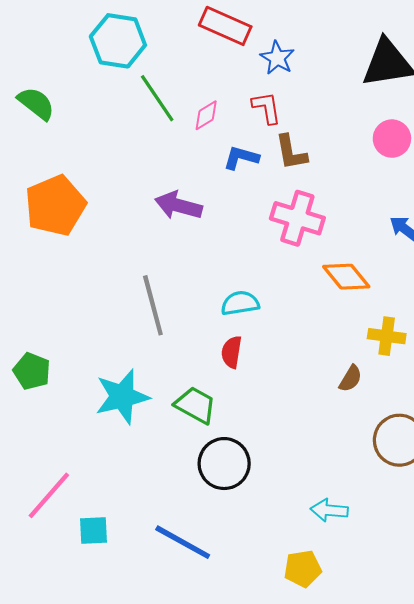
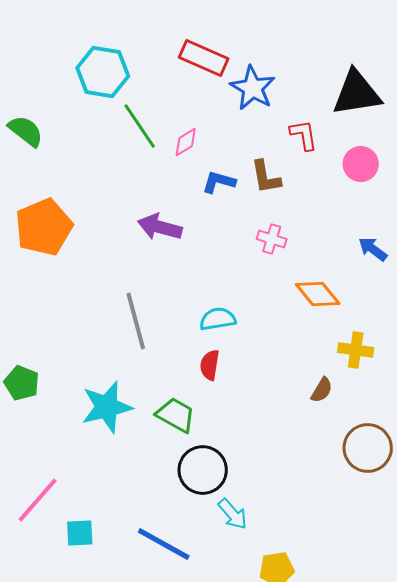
blue star: (277, 58) -> (253, 88), size x1.4
red L-shape: (267, 108) -> (304, 135), moved
pink cross: (297, 218) -> (272, 239), size x0.6
cyan arrow: (329, 510) -> (233, 514), moved, turned -136

